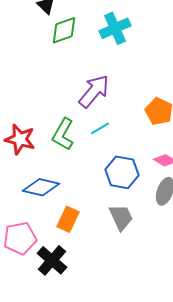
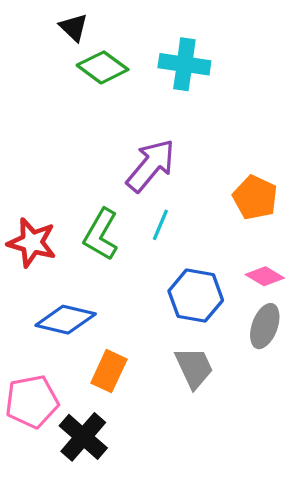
cyan cross: (115, 28) -> (184, 64), turned 32
green diamond: (64, 30) -> (103, 67), turned 56
cyan line: (100, 128) -> (160, 225), turned -36

